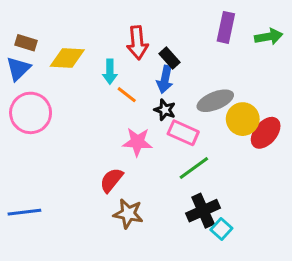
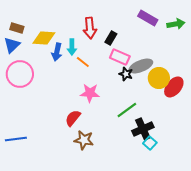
purple rectangle: (226, 27) -> (148, 18), turned -72
black rectangle: (169, 58) -> (111, 38), turned 72
blue arrow: (165, 79) -> (57, 52), moved
black star: (165, 110) -> (126, 74), moved
pink rectangle: (183, 133) -> (120, 57), moved
black cross: (203, 211) -> (143, 129), moved
cyan square: (221, 229) -> (150, 143), moved

